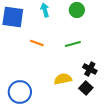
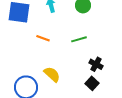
yellow semicircle: (63, 79) -> (52, 74), moved, turned 54

